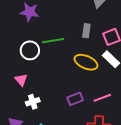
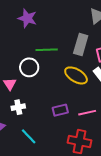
gray rectangle: (86, 31) -> (81, 45), size x1.5
white circle: (30, 50) -> (29, 67), moved

